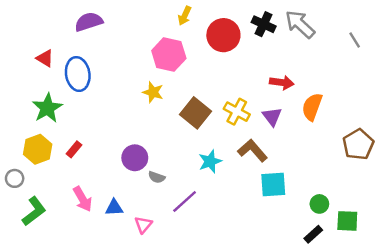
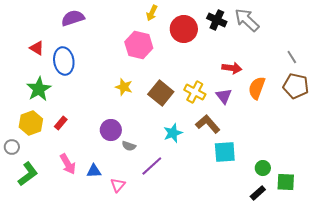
gray line: (355, 40) -> (292, 57), moved
yellow star: (153, 92) -> (124, 87), moved
brown pentagon: (358, 144) -> (296, 86), moved, turned -30

